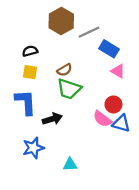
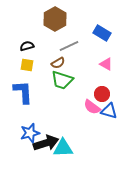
gray line: (89, 32) -> (69, 46), moved
blue rectangle: (109, 49) -> (102, 33), moved
black arrow: (52, 119) -> (46, 143), moved, size x1.4
cyan triangle: (70, 165) -> (63, 148), size x1.5

